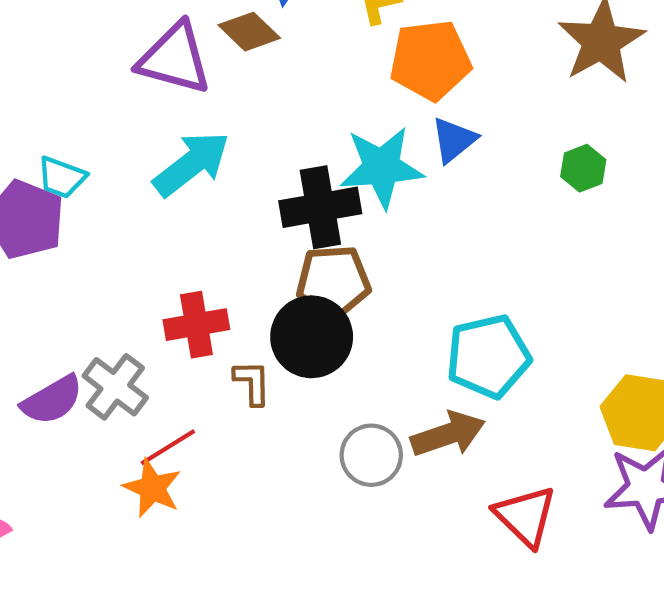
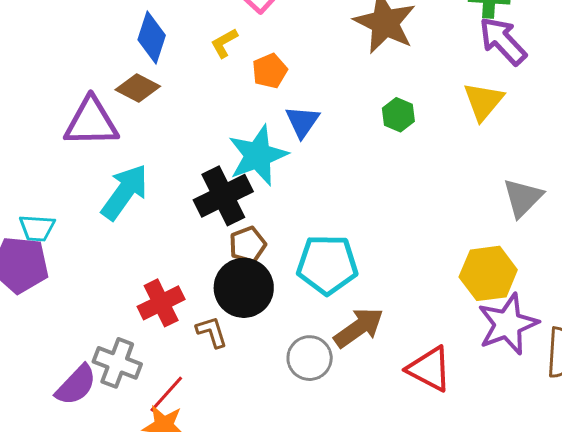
orange pentagon: (430, 60) -> (270, 71), size x0.6
brown pentagon: (333, 281) -> (248, 245), size x0.7
cyan pentagon: (488, 356) -> (327, 265), moved, turned 30

